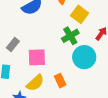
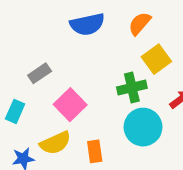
pink square: (37, 57) -> (70, 105), turned 30

